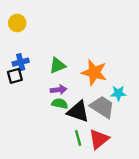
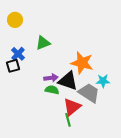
blue cross: (21, 62) -> (18, 54), turned -32
green triangle: (57, 66) -> (43, 43), moved
black triangle: (78, 112) -> (68, 81), moved
red triangle: (99, 139) -> (72, 107), moved

